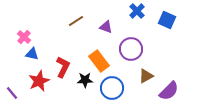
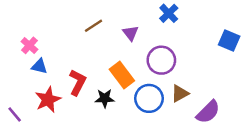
blue square: (167, 20) -> (229, 40), moved
purple triangle: (106, 27) -> (131, 33), turned 32
blue circle: (112, 88) -> (149, 98), moved

